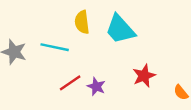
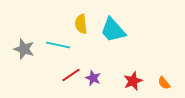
red star: (144, 76) -> (133, 81), moved

